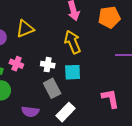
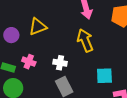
cyan square: (73, 72) -> (104, 76), moved

